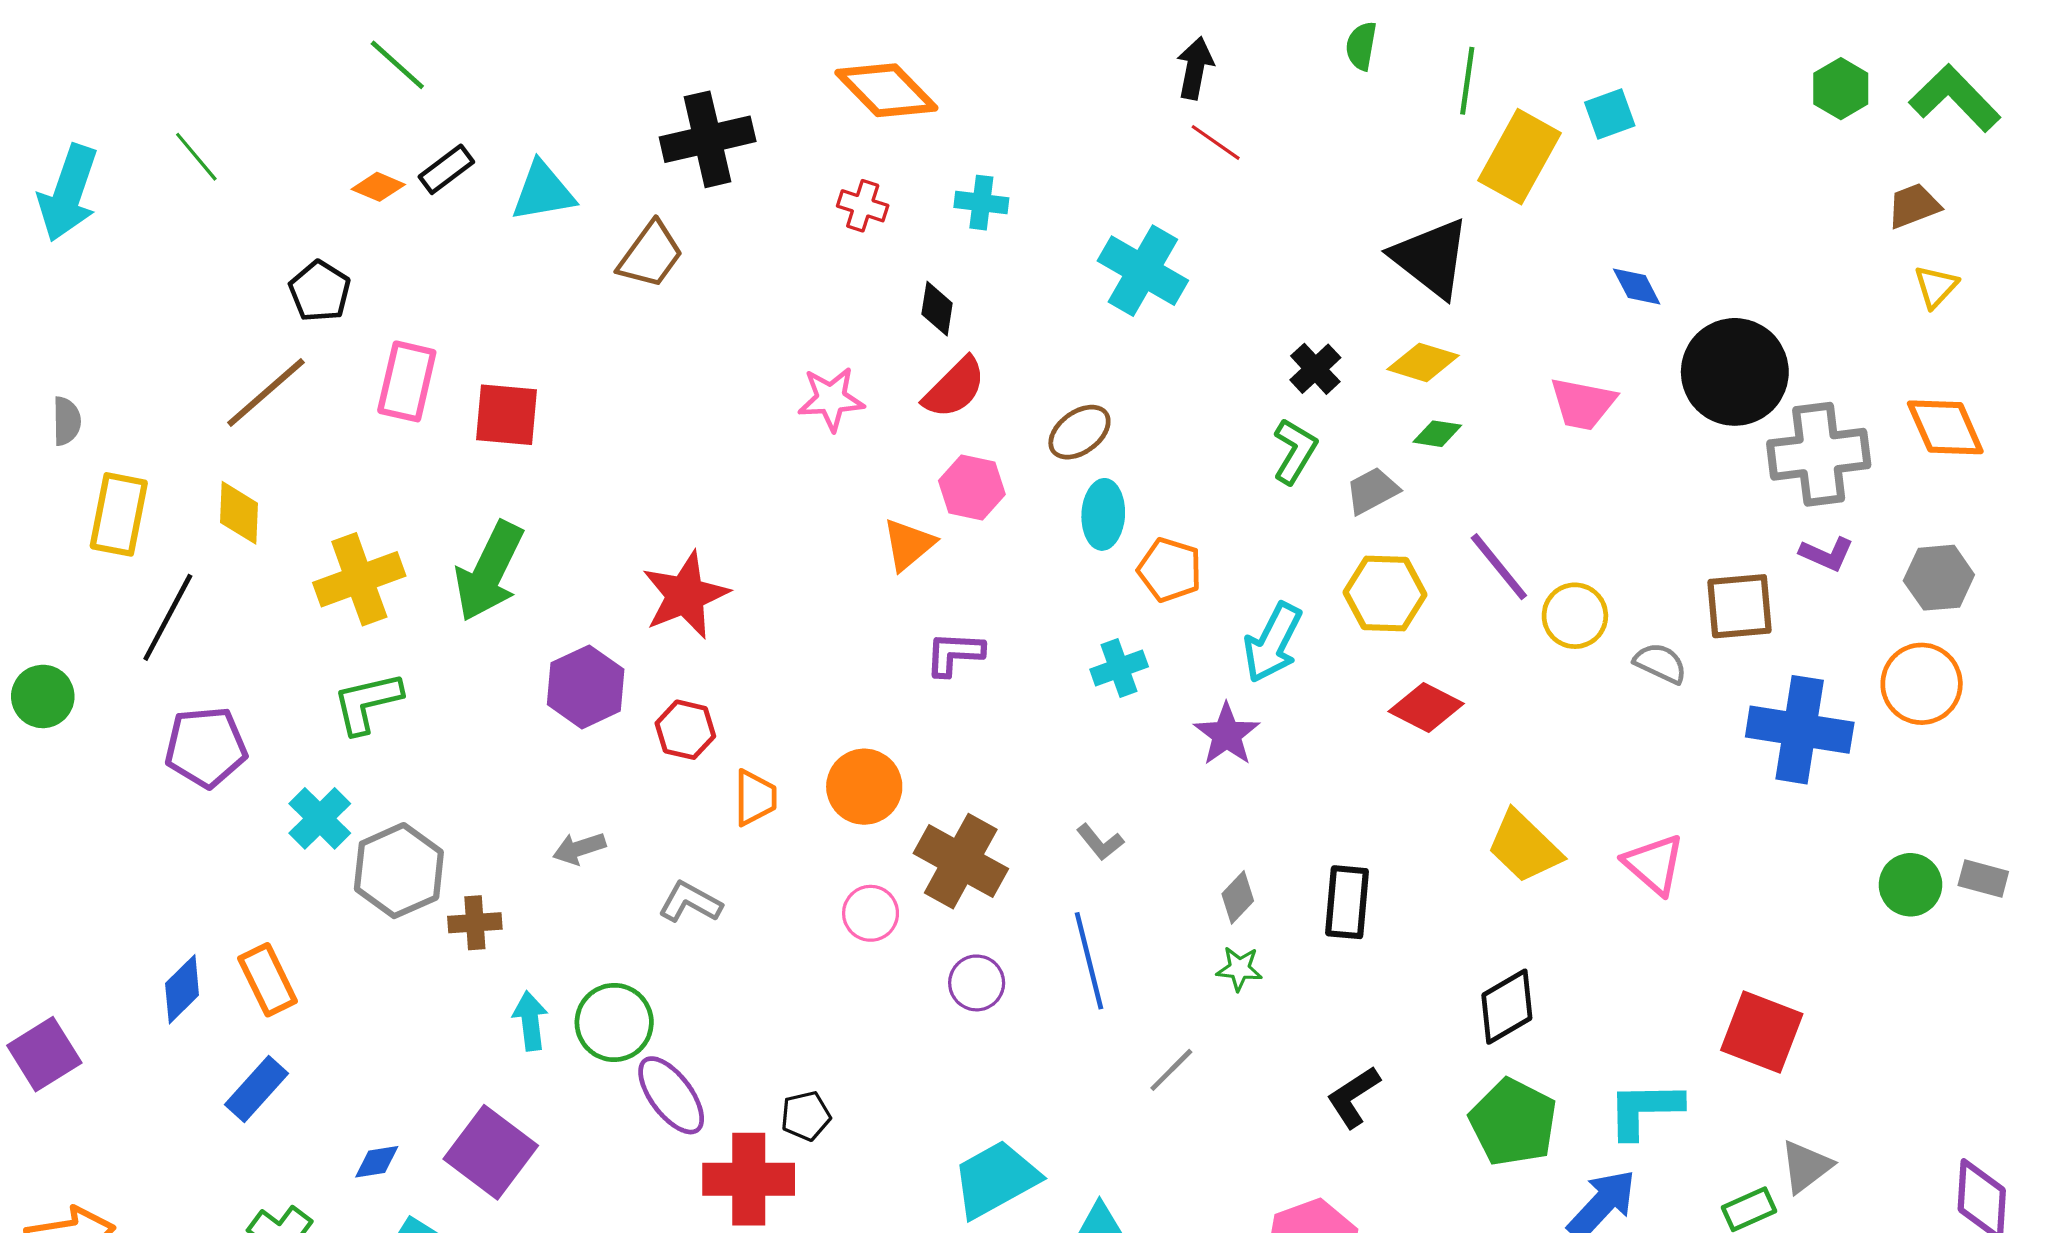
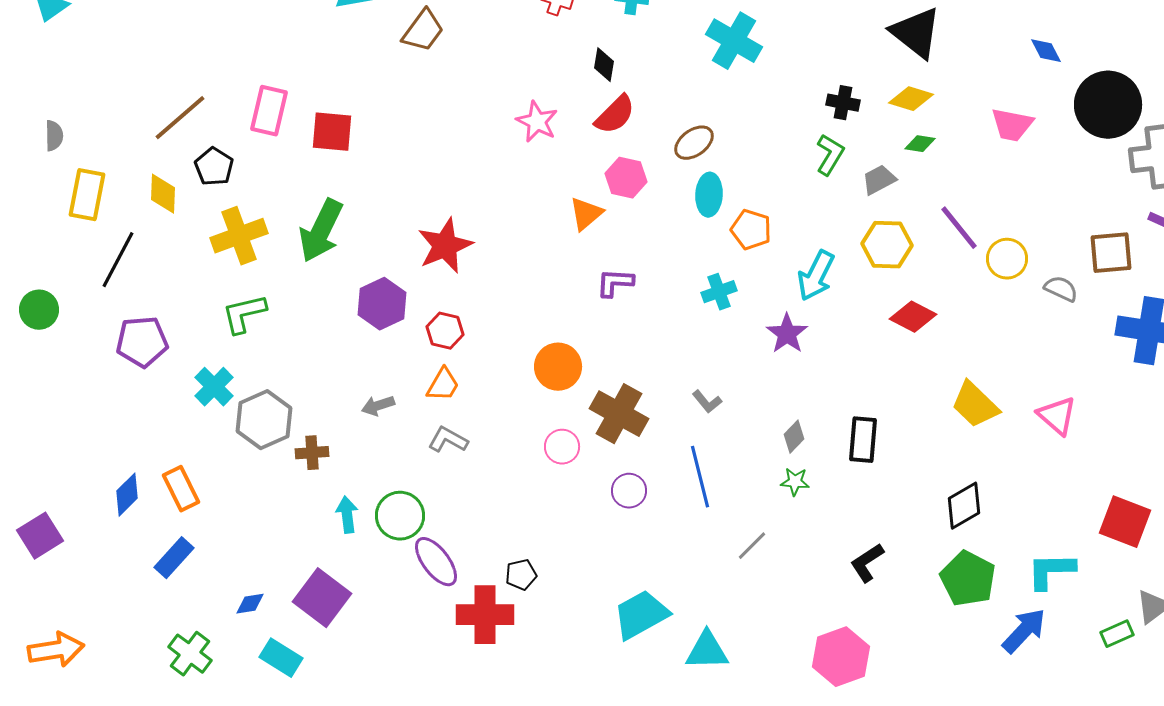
black pentagon: (320, 291) -> (214, 167), moved
black cross: (1315, 369) -> (843, 103), turned -36
pink star: (831, 399) -> (537, 122), turned 30
orange trapezoid: (755, 798) -> (443, 385), moved, turned 30

